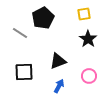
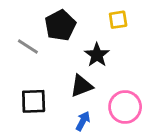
black star: (88, 39) -> (97, 55), moved
pink circle: (89, 76) -> (125, 107), size x1.5

